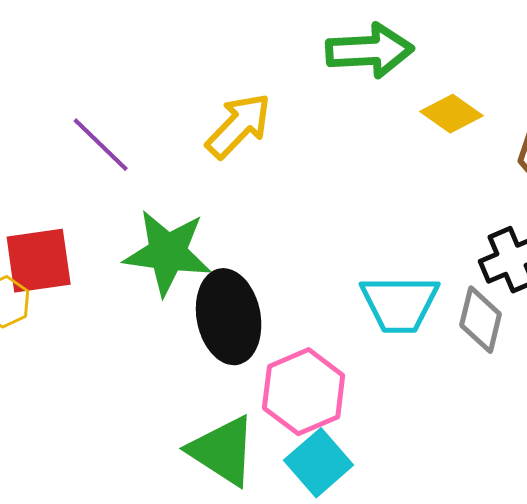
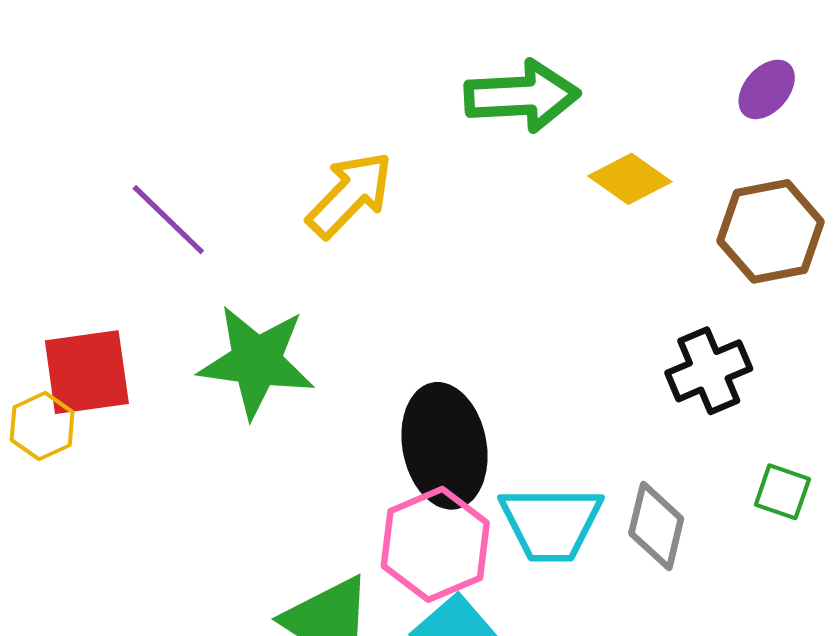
cyan trapezoid: (400, 304) -> (551, 523), moved
black ellipse: (229, 317) -> (444, 446), moved
gray diamond: (481, 320) -> (656, 526), moved

